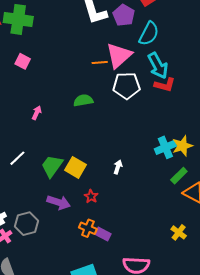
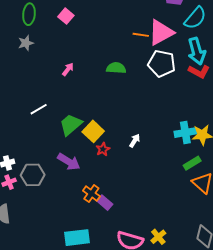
red star: (91, 196) -> (103, 149), moved
yellow cross: (179, 232) -> (158, 237), moved

